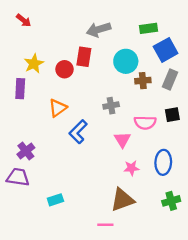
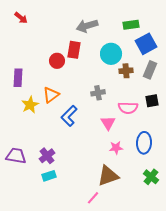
yellow star: (34, 64) -> (30, 105), moved
purple cross: (26, 151) -> (47, 156), moved
green cross: (171, 201) -> (151, 177), turned -35
pink line: (105, 225) -> (93, 198), turned -48

